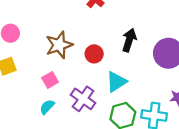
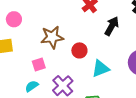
black arrow: (129, 40) -> (112, 26), moved
cyan triangle: (116, 82) -> (101, 69), moved

